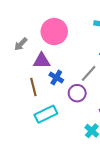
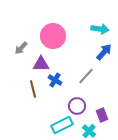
purple circle: (77, 93) -> (77, 106), moved
cyan rectangle: (46, 114) -> (62, 125), moved

